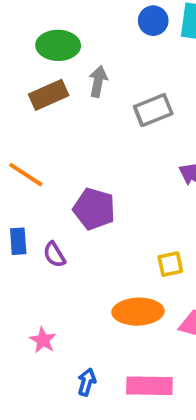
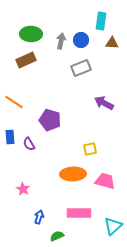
blue circle: (153, 21) -> (81, 40), moved
gray arrow: (98, 82) -> (61, 41), moved
blue arrow: (87, 382) -> (39, 217), moved

